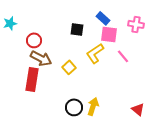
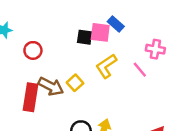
pink cross: (136, 24) -> (155, 49), moved
pink square: (109, 34) -> (100, 32), moved
brown arrow: (41, 58) -> (51, 86), moved

